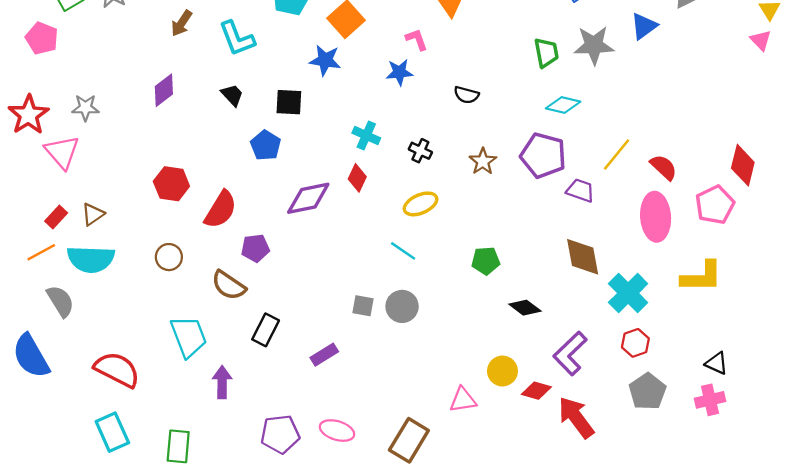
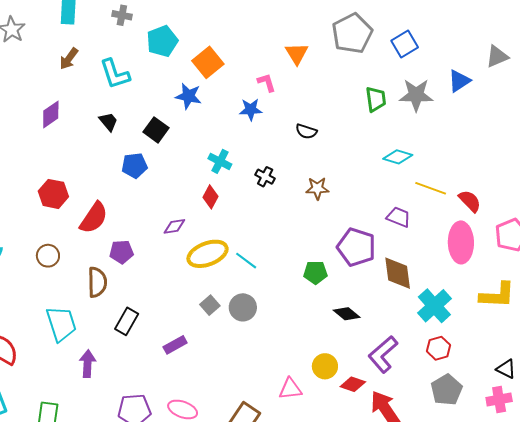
black square: (289, 102) -> (156, 130), turned 30
cyan diamond: (563, 105) -> (398, 157), moved
blue pentagon: (266, 145) -> (134, 166), turned 30
yellow line: (617, 154) -> (431, 188), turned 68
purple pentagon: (543, 155) -> (356, 247), moved
brown star: (483, 161) -> (317, 188), turned 30
purple diamond: (308, 198) -> (174, 226), moved, size x0.6
yellow ellipse: (421, 204) -> (208, 254), moved, size x1.4
brown semicircle: (229, 285) -> (97, 282), turned -128
gray square: (363, 306) -> (210, 305), turned 36

